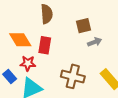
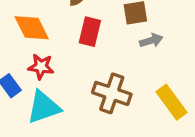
red rectangle: (45, 45) -> (90, 32), moved

